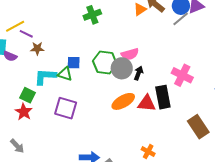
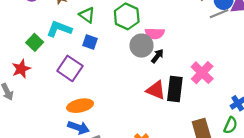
blue square: (74, 63) -> (90, 42), moved
green hexagon: (105, 63) -> (127, 16), moved
green triangle: (65, 74) -> (87, 15), moved
orange ellipse: (123, 101) -> (80, 106), moved
red star: (24, 112) -> (21, 69), moved

